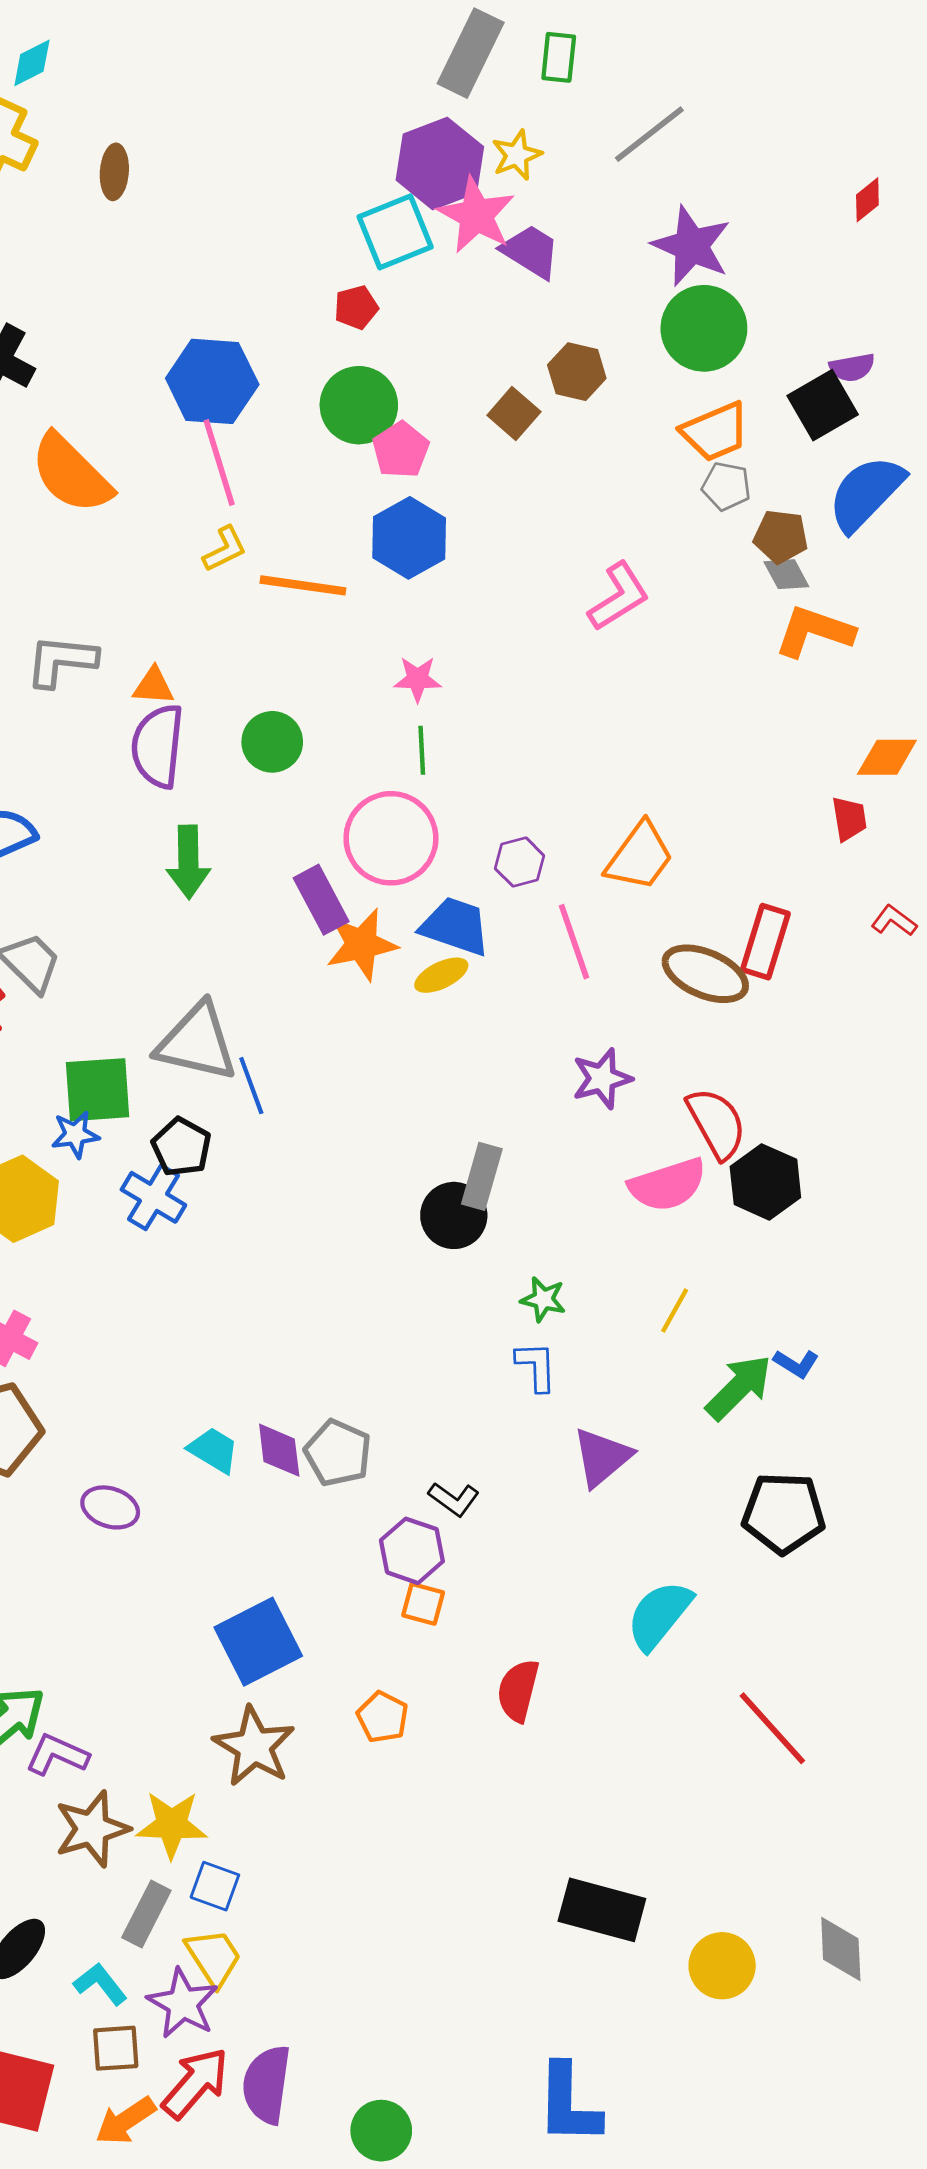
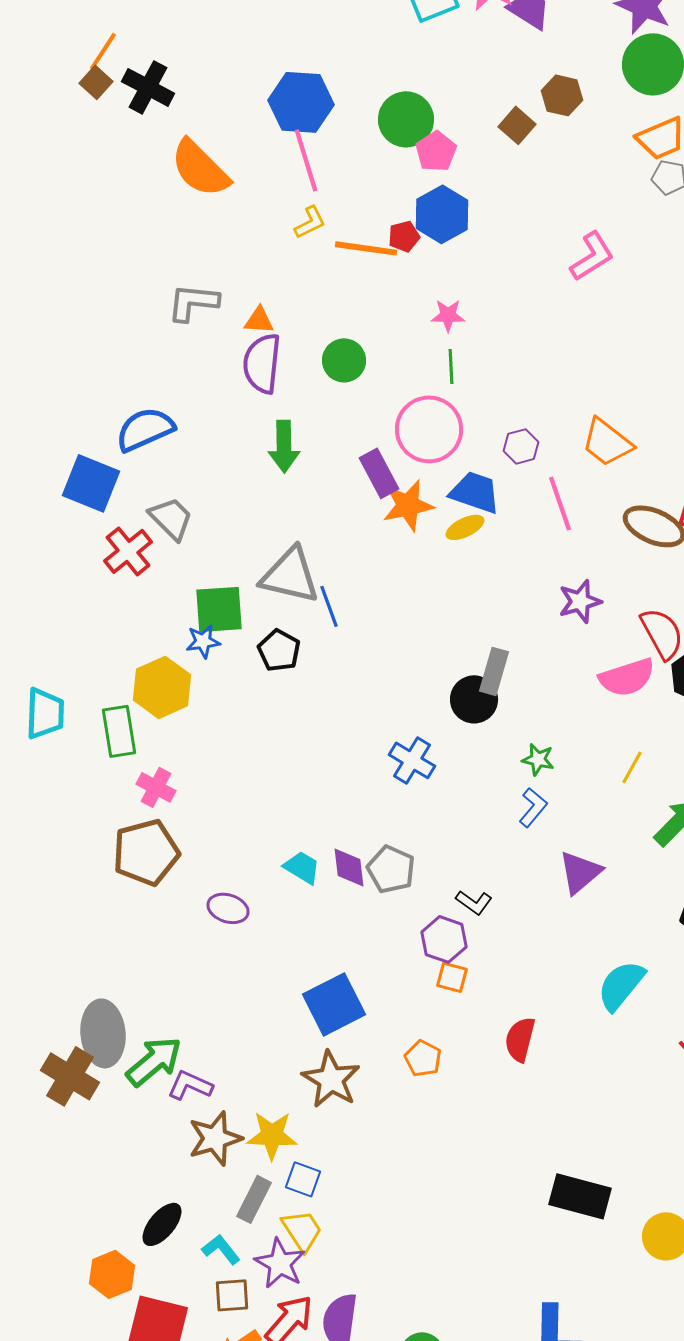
red pentagon: (356, 307) -> (404, 236), moved
orange trapezoid: (640, 856) -> (607, 442), turned 92
blue cross: (153, 1197) -> (412, 760), moved
blue L-shape: (536, 1366) -> (533, 807), turned 42

